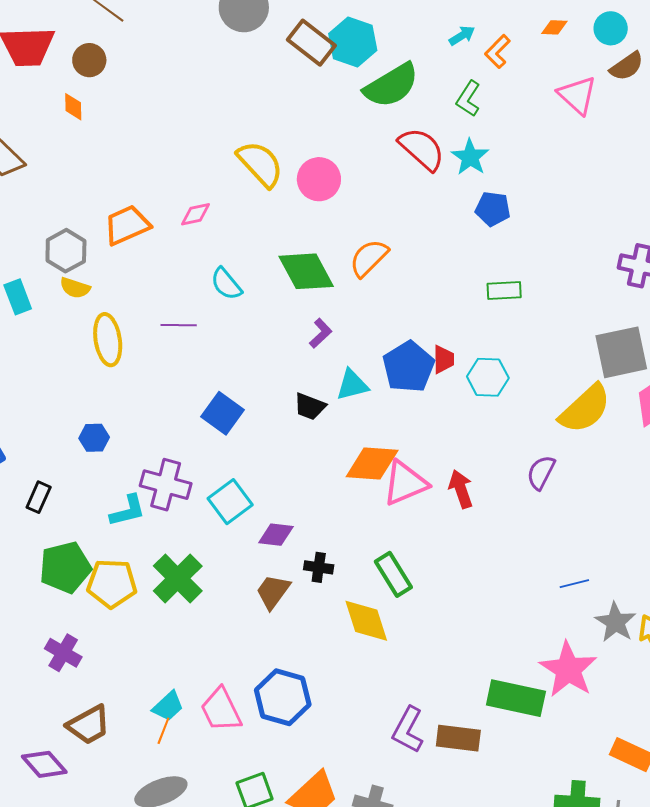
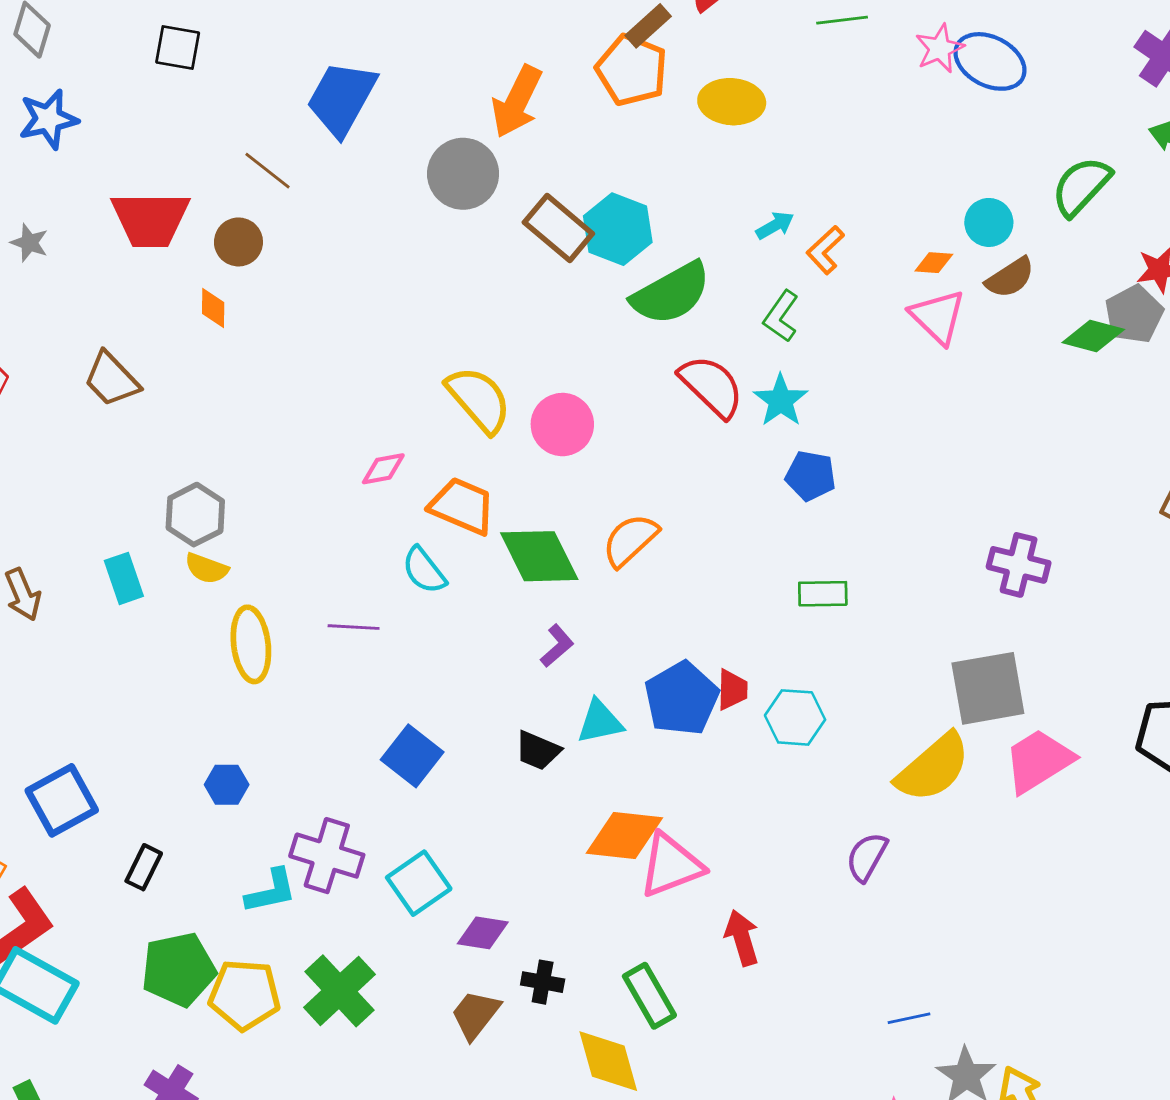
orange diamond: (554, 27) -> (934, 263), moved
orange trapezoid: (127, 225) -> (462, 506), moved, turned 45
red arrow: (461, 489) -> (742, 938), moved

